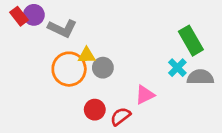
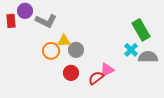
red rectangle: (19, 16) -> (11, 21), moved, turned 32
orange circle: (69, 69) -> (51, 51), size x0.7
red circle: (95, 110) -> (71, 73), moved
red semicircle: (120, 116) -> (96, 78), moved

